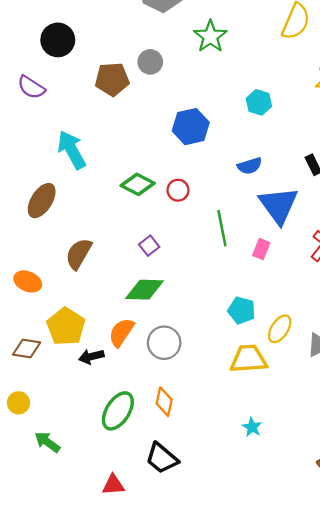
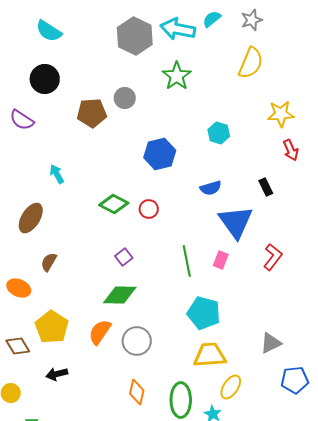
cyan arrow: (72, 150) -> (57, 174), size x0.6
green line: (222, 228) -> (187, 261), moved
brown semicircle: (79, 254) -> (49, 262), moved, size x0.7
cyan pentagon: (242, 310) -> (204, 313), size x1.4
yellow ellipse: (280, 329) -> (231, 387), moved
brown diamond: (27, 348) -> (18, 346), turned 50
black arrow: (91, 357) -> (57, 374), moved
green ellipse: (118, 411) -> (181, 400), moved, turned -32

